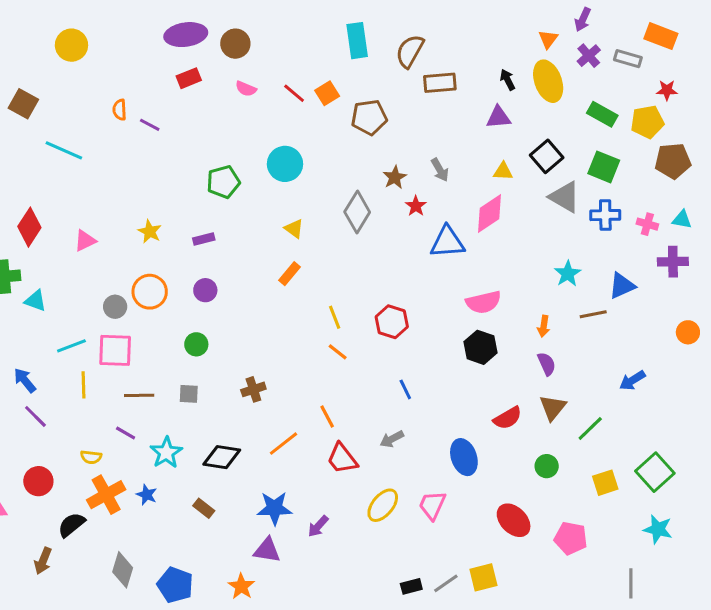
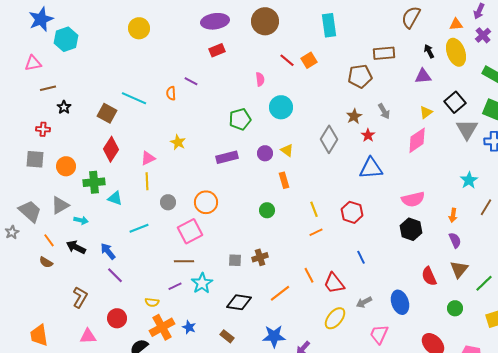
orange triangle: (548, 39) -> (456, 24), turned 48
brown circle: (235, 44) -> (265, 21), moved, size x1.4
brown semicircle: (410, 51) -> (411, 17), moved
pink semicircle: (246, 89) -> (260, 79), moved, turned -120
brown square: (23, 104) -> (107, 113), moved
orange semicircle: (120, 110) -> (171, 93), moved
brown pentagon: (369, 117) -> (360, 76), moved
yellow triangle: (503, 171) -> (426, 112), turned -40
gray triangle: (565, 197) -> (467, 129), turned 30
yellow star: (150, 232) -> (178, 142), moved
purple rectangle: (204, 239) -> (227, 157), size x1.5
blue triangle: (447, 242) -> (371, 168), moved
orange rectangle: (290, 274) -> (284, 180), turned -56
purple circle: (205, 290) -> (265, 153), moved
orange circle: (150, 292) -> (206, 202), moved
brown line: (593, 314) -> (486, 207), turned -48
green circle: (196, 344) -> (267, 210), moved
pink square: (115, 350) -> (190, 231), moved, turned -30
orange line: (338, 352) -> (316, 232), turned -64
yellow line: (84, 385) -> (147, 181), moved
gray square: (189, 394) -> (235, 260), moved
red semicircle: (508, 418) -> (429, 276), turned 96
purple line: (126, 433) -> (175, 286), turned -56
gray arrow: (392, 439) -> (364, 302), moved
cyan star: (166, 453) -> (202, 283), moved
red trapezoid: (342, 459) -> (334, 283), moved
yellow ellipse: (383, 505) -> (335, 318), moved

